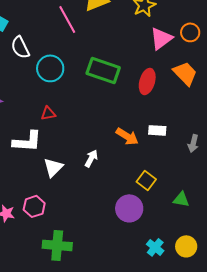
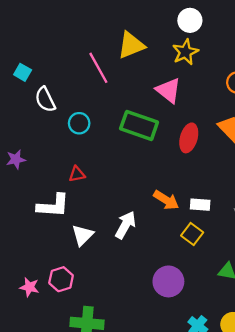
pink triangle: (161, 38) -> (168, 90), moved, turned -45
cyan circle: (50, 68) -> (79, 123), size x0.7
white rectangle: (157, 130) -> (200, 205), moved
white arrow: (91, 158) -> (125, 225), size x1.4
yellow square: (146, 180) -> (192, 234), moved

